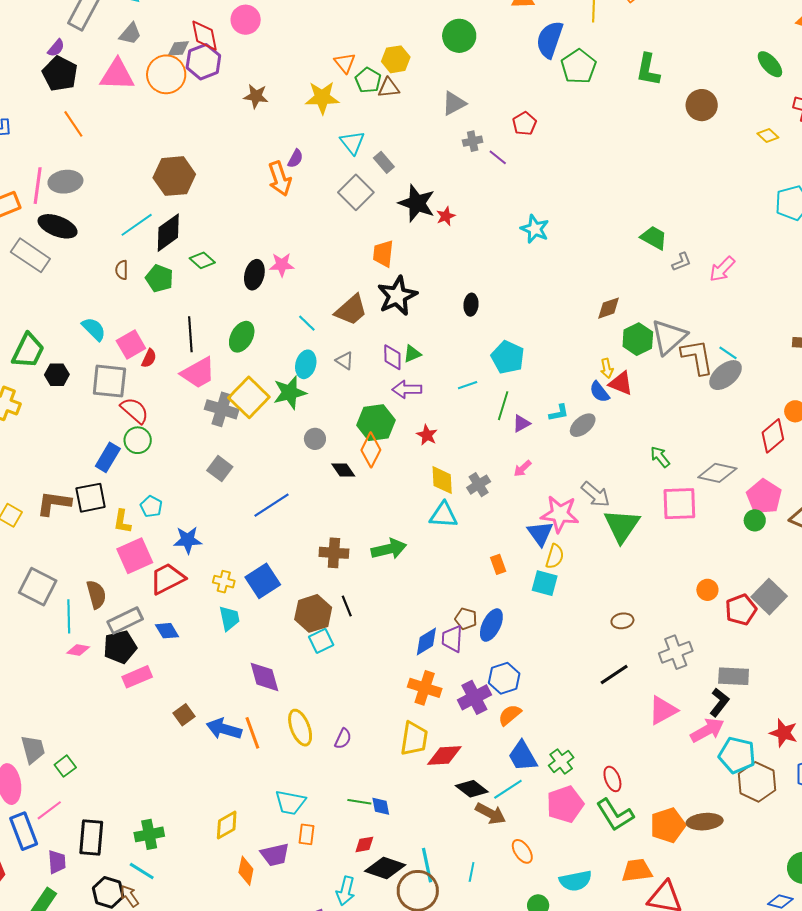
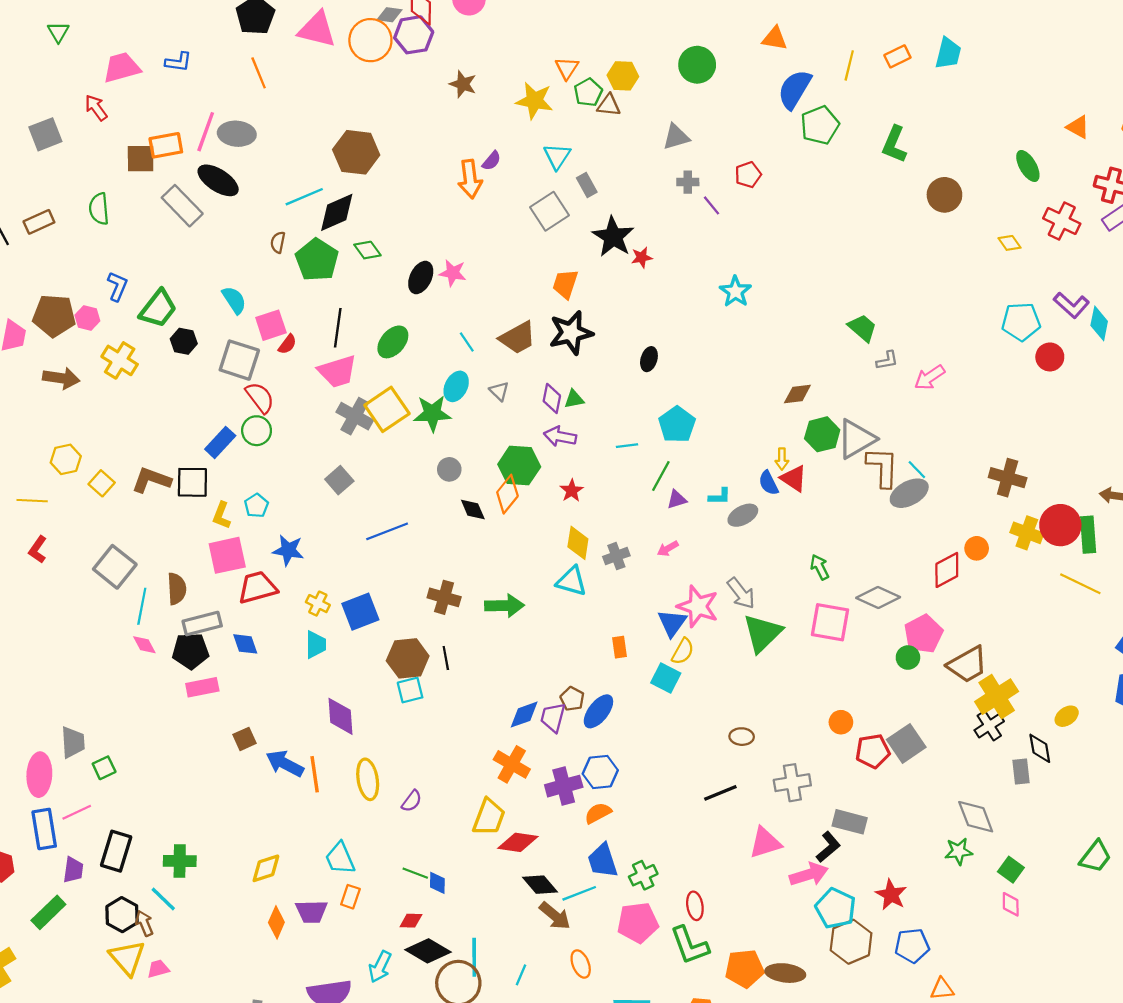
green pentagon: (159, 278) -> (317, 260), size x1.4
pink diamond: (78, 650) -> (144, 645), turned 40
cyan trapezoid: (290, 802) -> (340, 858), turned 44

